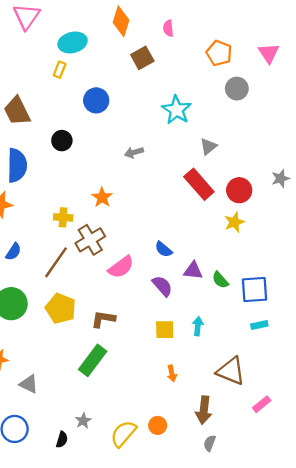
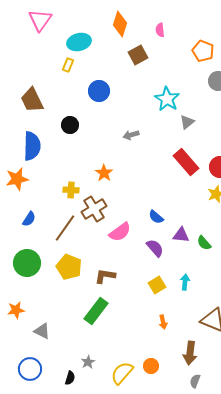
gray triangle: (208, 146) -> (187, 122), moved
yellow square: (165, 330) -> (157, 285), turned -30

